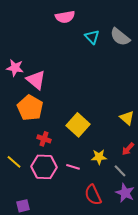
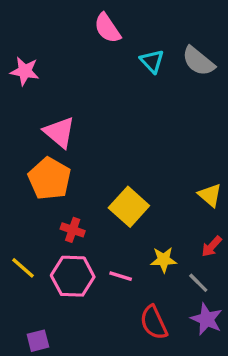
pink semicircle: (65, 17) -> (107, 28), turned 66
pink star: (15, 68) -> (25, 71), moved

